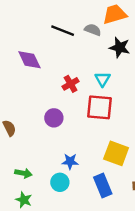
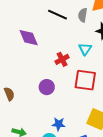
gray semicircle: (93, 30) -> (83, 15), turned -104
cyan triangle: (103, 79) -> (85, 49), moved

